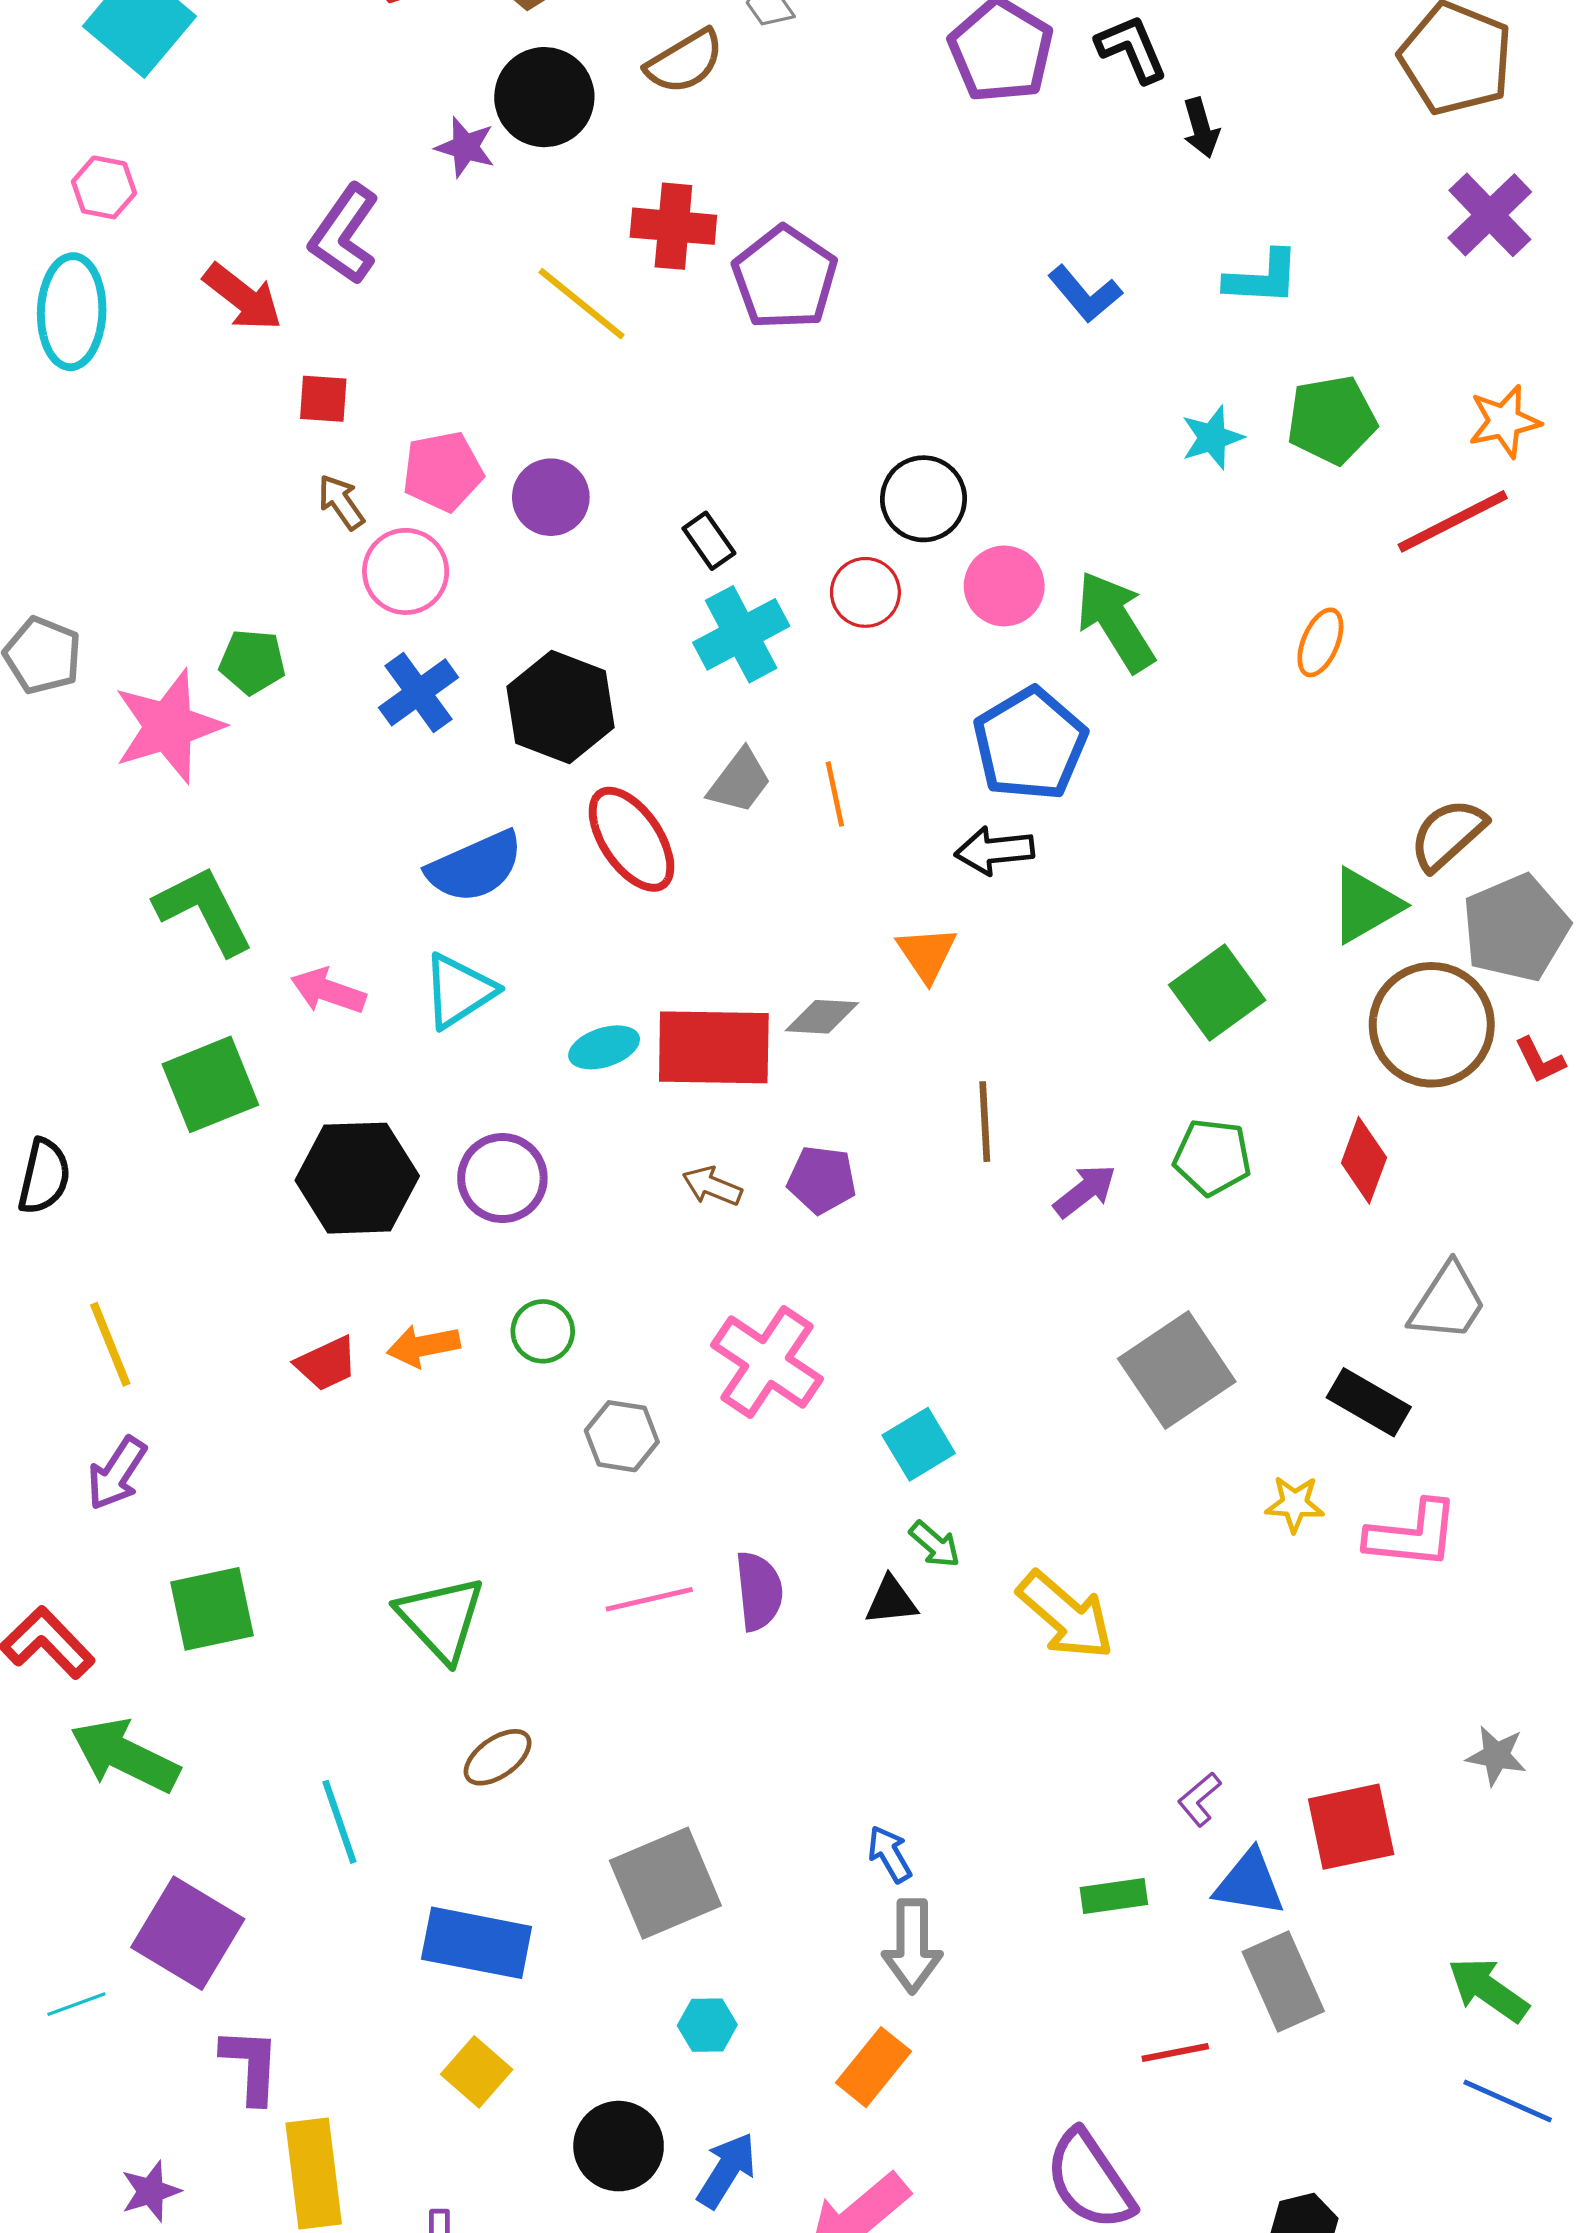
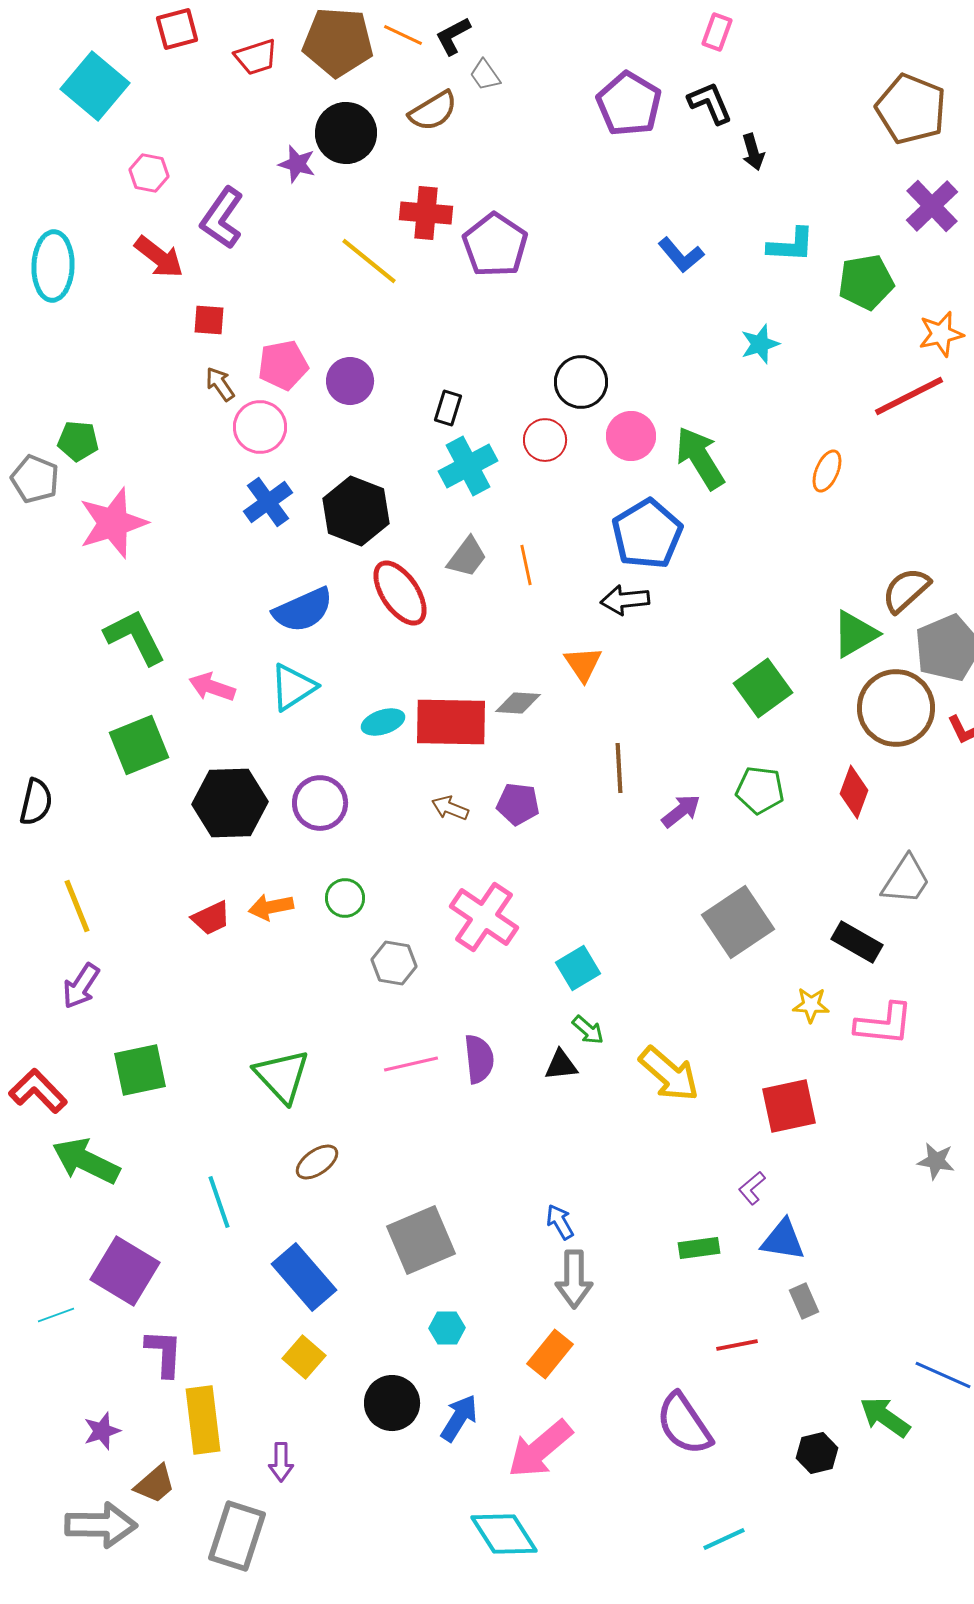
pink hexagon: (104, 187) -> (149, 173), moved
green pentagon: (1332, 420) -> (866, 282), moved
black rectangle: (709, 541) -> (448, 408), turned 52
green pentagon: (252, 662) -> (78, 441), moved
red square: (1351, 1827) -> (789, 1106), moved
blue rectangle: (477, 1943) -> (304, 1277), turned 38
gray rectangle: (1283, 1982) -> (804, 1301), size x0.6
green arrow: (1488, 1990) -> (885, 1417), moved

